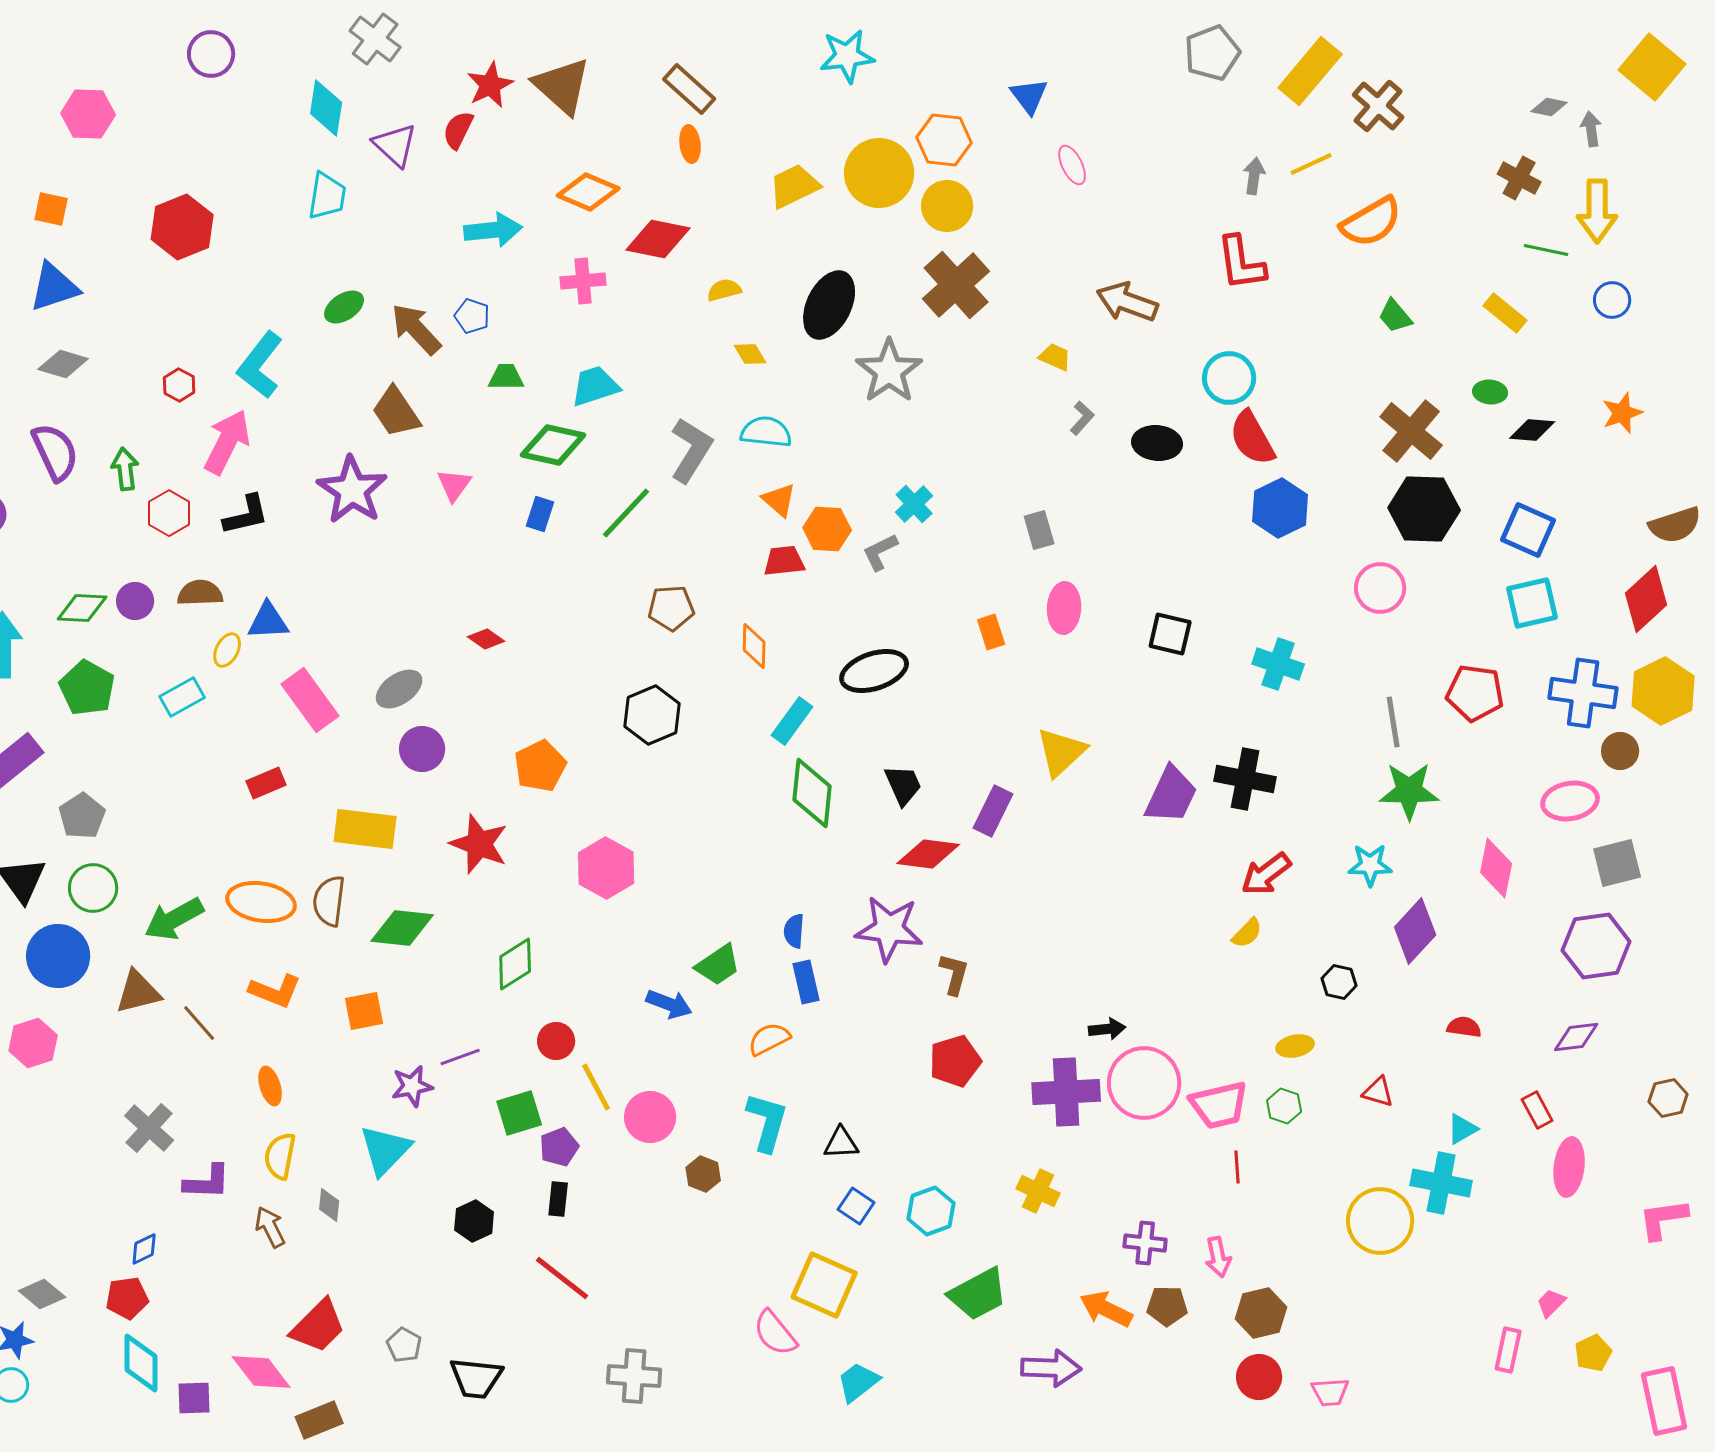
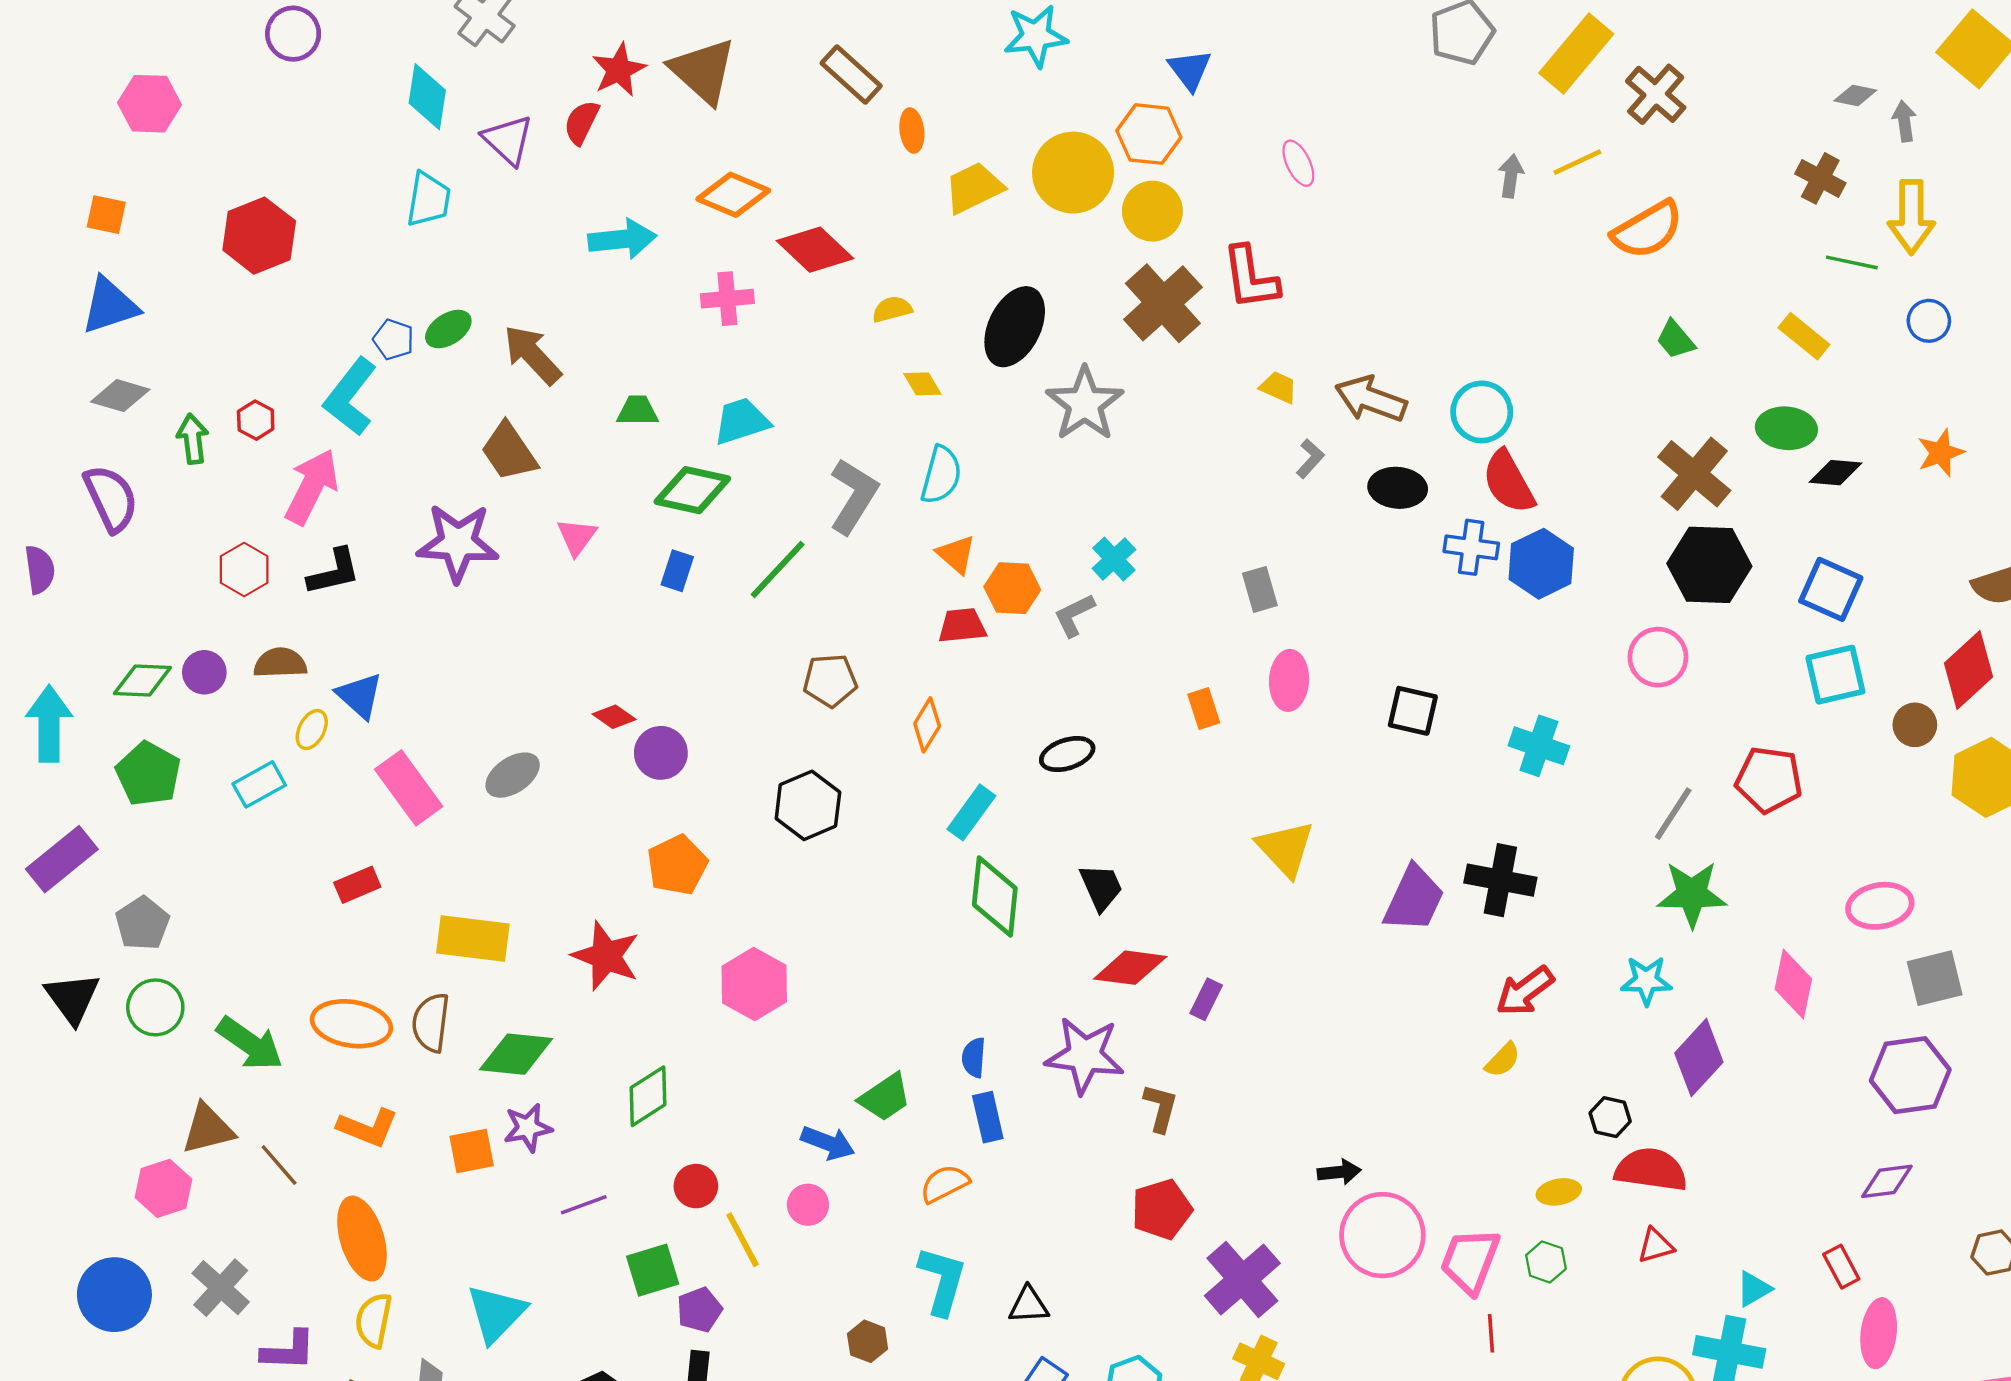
blue triangle: (1029, 96) -> (1190, 70), moved
orange ellipse: (690, 144) -> (912, 131), moved
red diamond: (658, 239) -> (815, 250), turned 32
red L-shape: (1241, 263) -> (1250, 278), moved
brown arrow: (1127, 302) -> (1371, 399), moved
blue pentagon: (472, 316) -> (393, 340), moved
green ellipse: (1490, 392) -> (1786, 428), size x1.5
cyan semicircle: (766, 432) -> (941, 475), turned 99
green arrow: (125, 469) -> (193, 439), moved
purple star: (352, 490) -> (458, 543), turned -30
blue triangle: (268, 621) -> (360, 696), turned 45
orange diamond: (754, 646) -> (927, 725), turned 30
black ellipse: (874, 671) -> (1067, 754), size x0.7
blue cross: (1583, 693) -> (1471, 547), moved, size x0.7
gray line: (1393, 722) -> (1673, 814), turned 42
purple circle: (422, 749) -> (661, 753), moved
brown circle: (1620, 751) -> (1915, 725), moved
yellow triangle: (1061, 752) -> (1286, 849), turned -30
purple rectangle: (993, 811) -> (1206, 999), moved, size x0.7
green arrow: (174, 919) -> (250, 1044), turned -116
blue circle: (58, 956) -> (114, 1295), moved
red semicircle: (1464, 1027) -> (1651, 1170), moved, size x1.8
pink hexagon: (33, 1043) -> (163, 1188), moved
orange ellipse: (270, 1086) -> (362, 1239), size x1.8
purple star: (412, 1086) -> (528, 1128), moved
purple cross: (1066, 1092) -> (1242, 1279), moved, turned -38
red triangle: (1378, 1092) -> (1656, 1246), turned -32
pink trapezoid: (1219, 1105) -> (1470, 1261), turned 124
pink circle: (650, 1117) -> (808, 1205), moved, size x0.7

